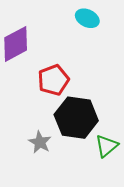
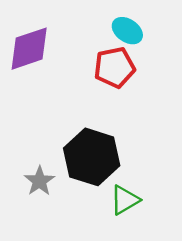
red pentagon: (53, 80) -> (115, 67), moved

